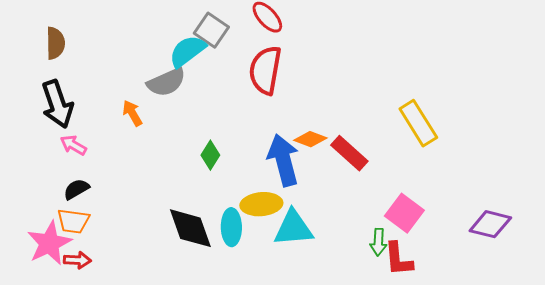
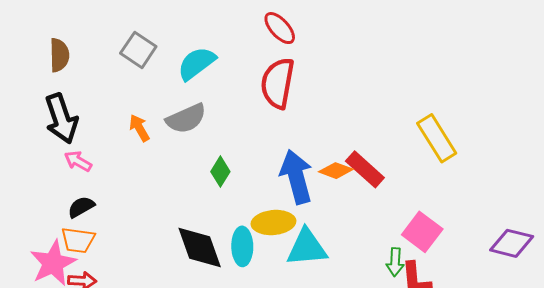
gray square: (211, 30) -> (138, 50), moved
gray semicircle: (166, 82) -> (186, 119), moved
orange diamond: (310, 139) -> (336, 171), moved

